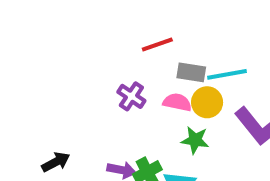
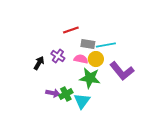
green star: (195, 140) -> (90, 78), size x1.5
black arrow: (56, 162) -> (39, 63), moved, turned -32

